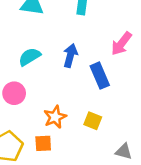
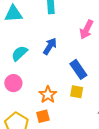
blue arrow: (70, 56) -> (50, 46), turned 30
blue rectangle: (100, 76) -> (78, 69), moved

